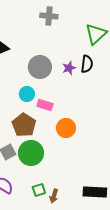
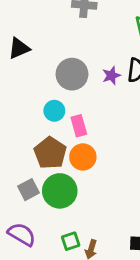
pink rectangle: (45, 105) -> (79, 126), turned 56
orange circle: (66, 128) -> (83, 157), moved

